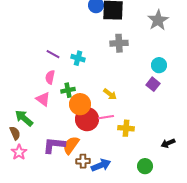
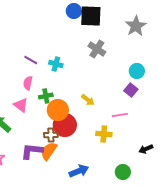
gray cross: (119, 43) -> (97, 49), turned 36
pink line: (106, 117) -> (120, 115), moved
brown cross: (83, 161) -> (51, 135), moved

